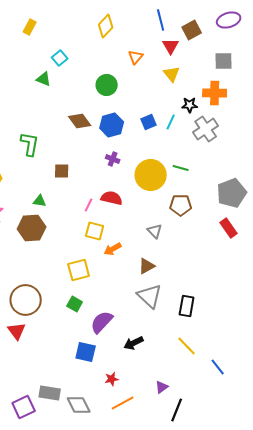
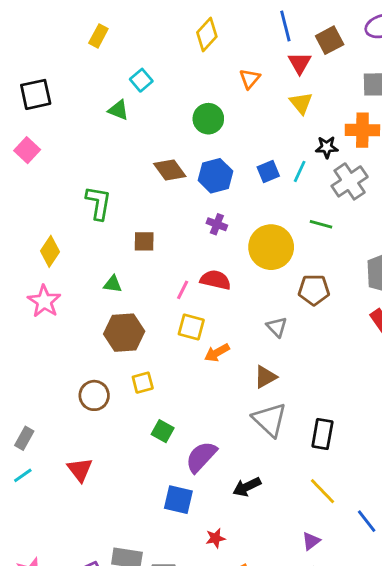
green line: (181, 168) -> (321, 224), moved
brown hexagon: (32, 228) -> (124, 333), moved
yellow square: (79, 270) -> (143, 383), moved, size x0.7
brown circle: (26, 300) -> (94, 395), moved, size x0.7
purple triangle: (162, 387) -> (311, 541), moved

